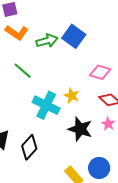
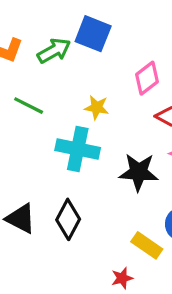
pink diamond: (100, 72) -> (147, 78), turned -40
yellow star: (72, 96) -> (97, 107), moved

